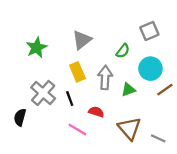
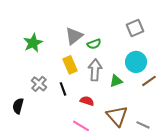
green semicircle: (123, 51) -> (94, 44), moved, turned 32
gray cross: (43, 93) -> (39, 84), size x0.7
pink line: (77, 129) -> (81, 126), moved

